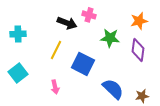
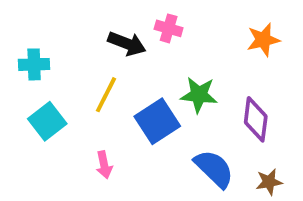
green star: (110, 38) -> (199, 95), moved
purple diamond: (138, 50) -> (256, 119), moved
blue square: (83, 64) -> (157, 121), turned 30
cyan square: (18, 73) -> (47, 121), moved

